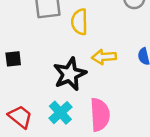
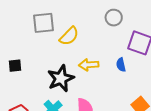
yellow semicircle: (79, 22) -> (69, 36), turned -135

